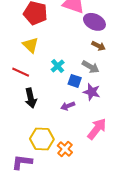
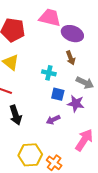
brown arrow: (99, 46) -> (71, 58), moved, turned 48
cyan cross: (58, 66) -> (49, 73), moved, turned -32
gray arrow: (91, 67) -> (85, 83), moved

